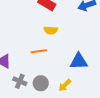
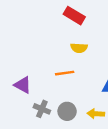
yellow arrow: (65, 85) -> (96, 114), turned 48

